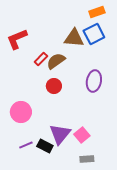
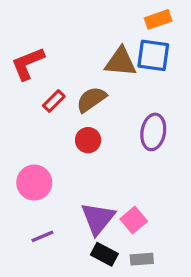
blue square: (94, 34) -> (153, 55), turned 35
red rectangle: (41, 59) -> (54, 101), moved
black rectangle: (45, 146) -> (104, 254), moved

